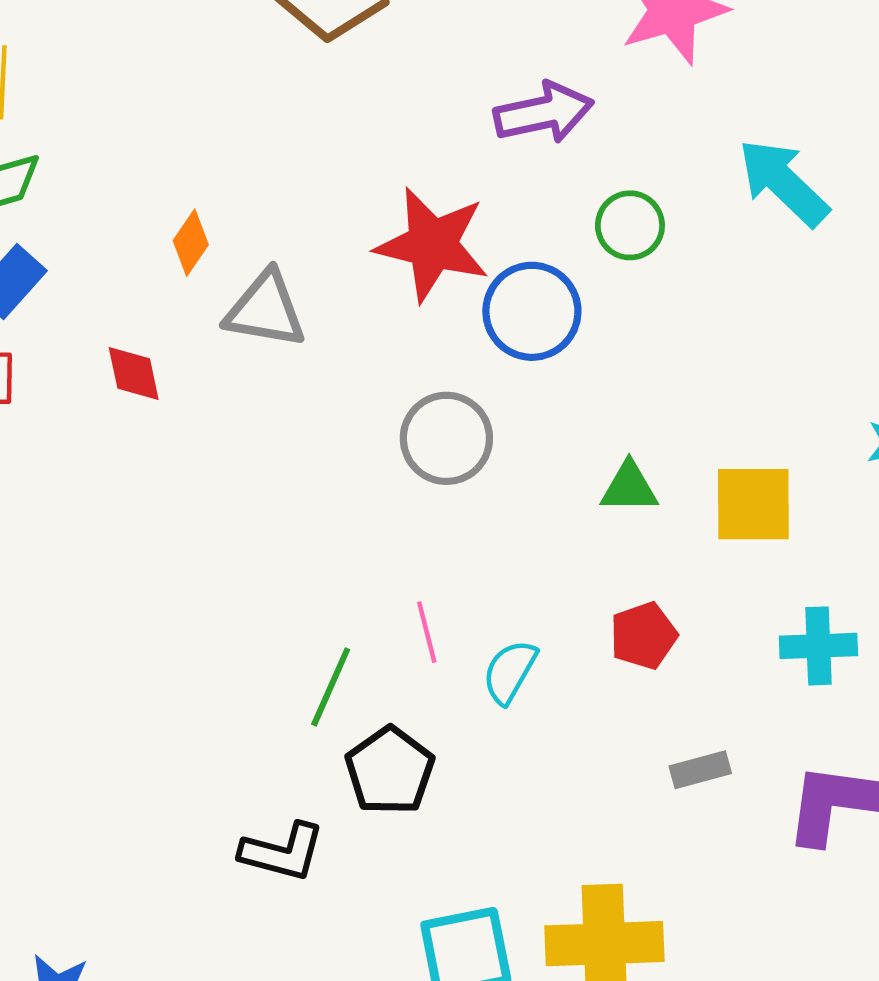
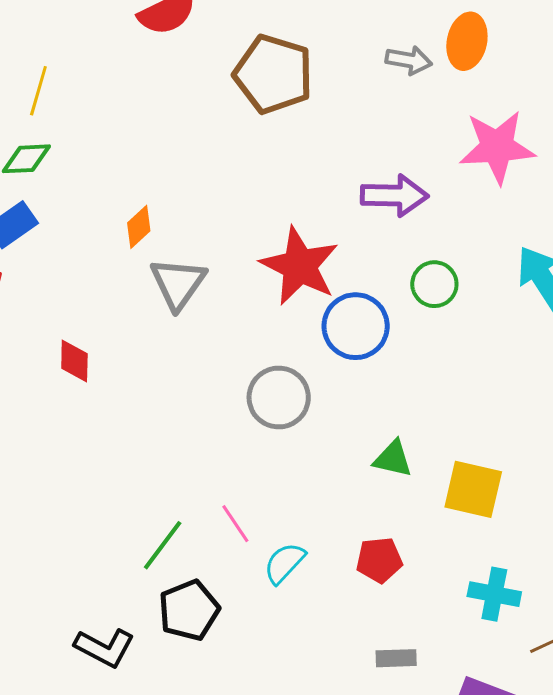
gray triangle: (265, 310) -> (178, 283), turned 42
red diamond: (134, 373) -> (74, 361), moved
pink line: (427, 632) -> (235, 524), turned -33

